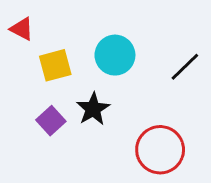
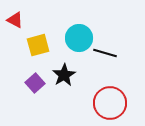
black line: (185, 67) -> (105, 53), moved, turned 60

